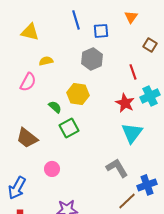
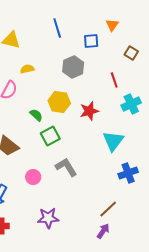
blue square: (101, 31) -> (91, 41), moved
red star: (125, 103) -> (89, 111), moved, turned 30
gray L-shape: (117, 168) -> (66, 167), moved
blue cross: (147, 185) -> (128, 173), moved

